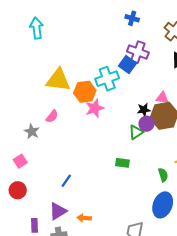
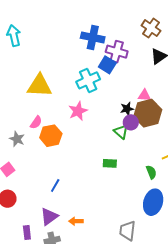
blue cross: (132, 18) -> (93, 38), moved, size x1.6
orange hexagon: (85, 92) -> (51, 136), moved
green triangle: (136, 132) -> (121, 132), turned -42

